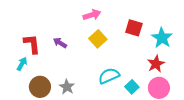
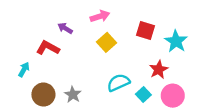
purple arrow: (60, 43) -> (65, 28), moved
red L-shape: (32, 44) -> (48, 48), moved, turned -55
red star: (156, 64) -> (159, 70), moved

